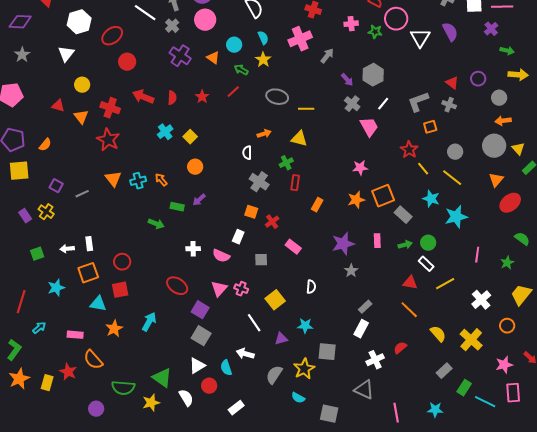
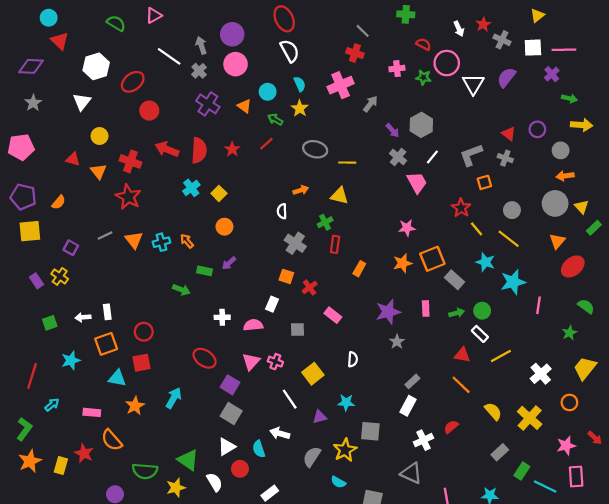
purple semicircle: (450, 32) -> (506, 77), turned -114
red semicircle: (172, 98) -> (199, 150), size x1.6
gray line: (82, 194) -> (105, 236), moved
pink line: (477, 255) -> (538, 305), moved
pink semicircle: (221, 256) -> (253, 325), turned 150

